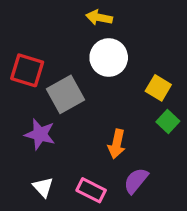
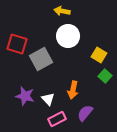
purple star: (40, 134) -> (25, 96), moved
white triangle: (43, 187) -> (48, 99), moved
pink rectangle: (91, 190) -> (57, 119), turned -54

